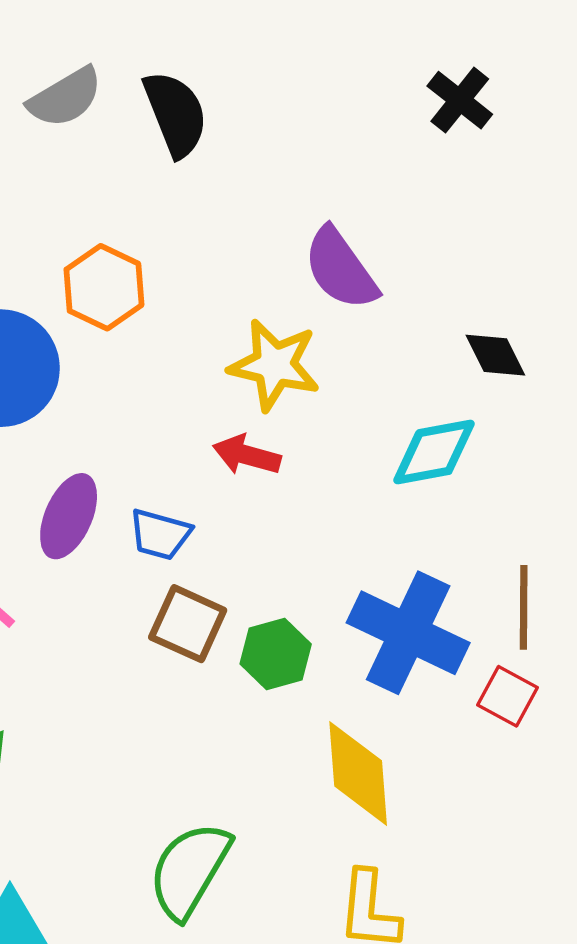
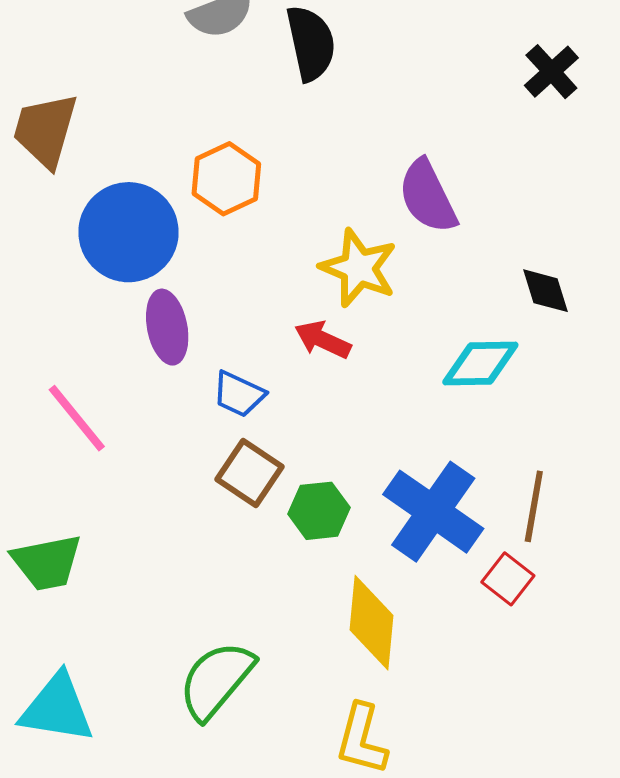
purple ellipse: (69, 516) -> (167, 327), moved, turned -44

